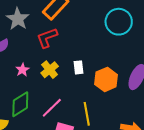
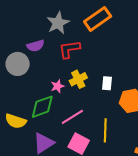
red L-shape: (47, 38) -> (69, 49), moved
pink star: (22, 70) -> (57, 86), moved

